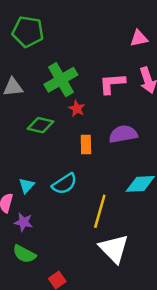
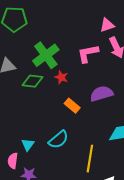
pink triangle: (139, 38) -> (107, 25), moved
green diamond: (40, 125) -> (33, 81), moved
orange rectangle: (86, 145) -> (72, 106), turned -42

